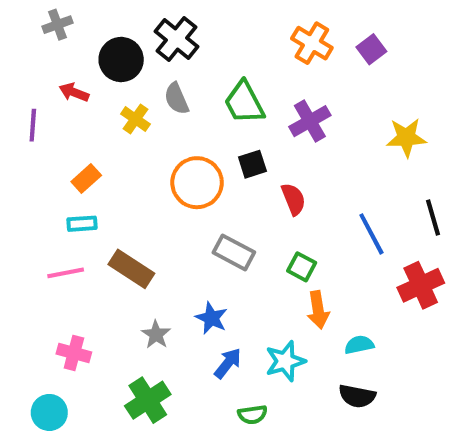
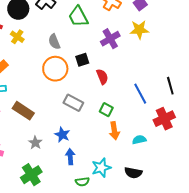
gray semicircle: (176, 99) -> (54, 42), moved
green trapezoid: (244, 103) -> (78, 17), moved
yellow cross: (135, 119) -> (17, 37), moved
yellow star: (406, 137) -> (139, 30), moved
cyan semicircle: (359, 345) -> (139, 140), moved
cyan star: (285, 361) -> (101, 168), moved
blue arrow: (228, 363) -> (70, 157), turned -42

